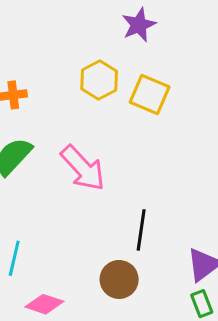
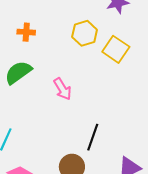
pink arrow: (83, 168) -> (62, 89), size x0.7

